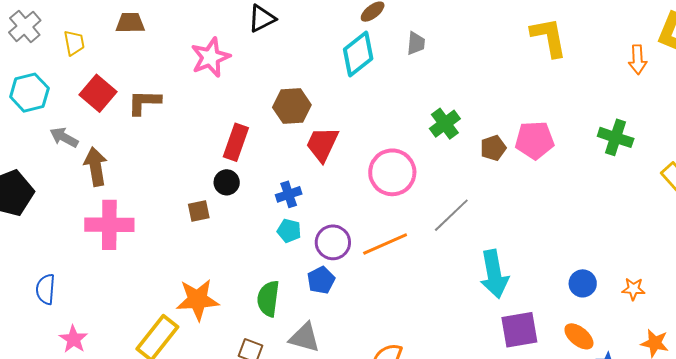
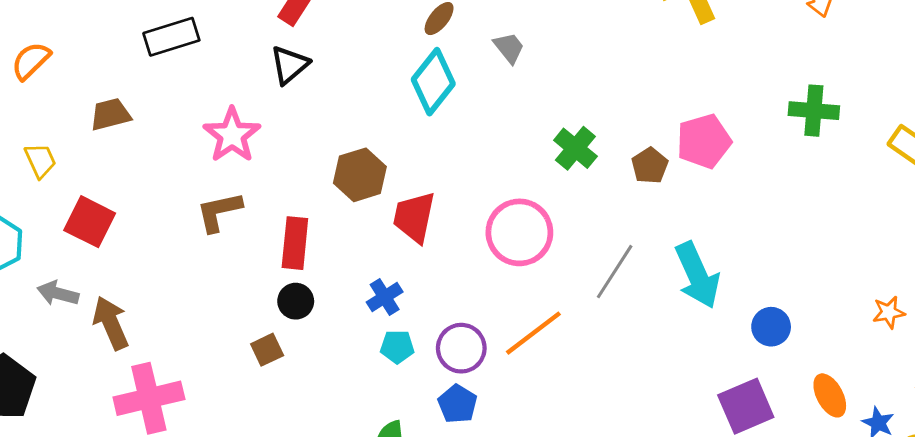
gray trapezoid: (416, 43) -> (509, 48), turned -30
brown L-shape: (144, 102) -> (219, 212), moved
cyan arrow: (494, 274) -> (697, 275), moved
blue circle: (583, 283) -> (771, 327), moved
orange ellipse: (579, 336) -> (830, 395), turned 36

